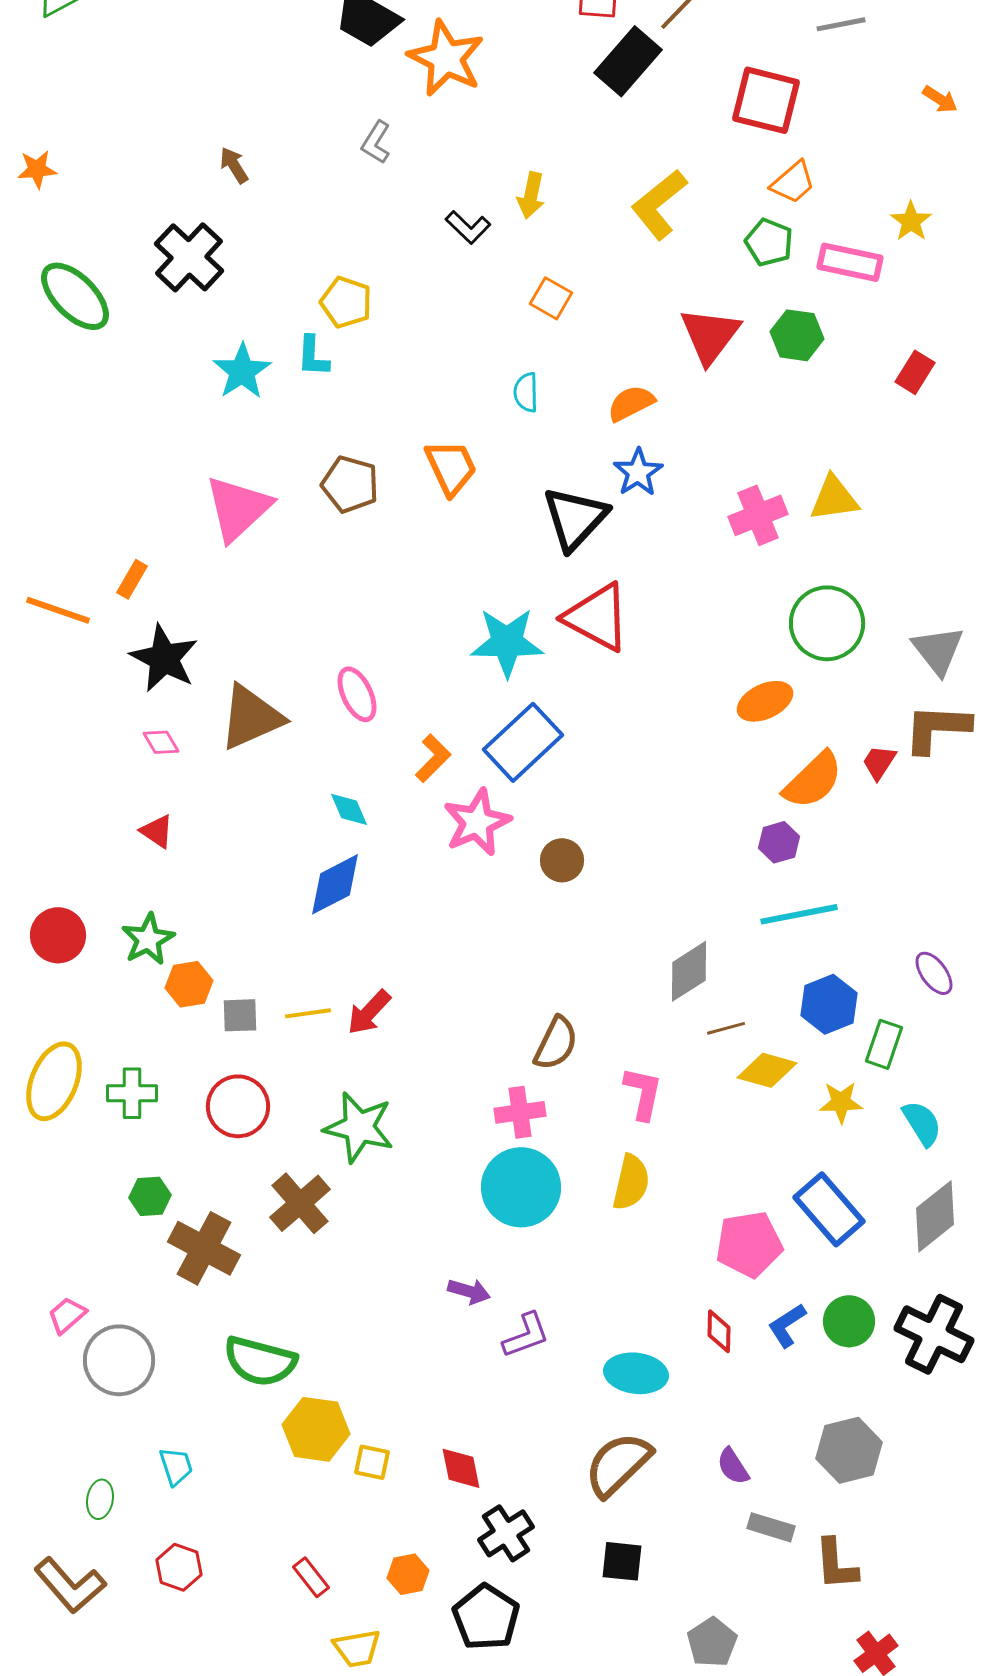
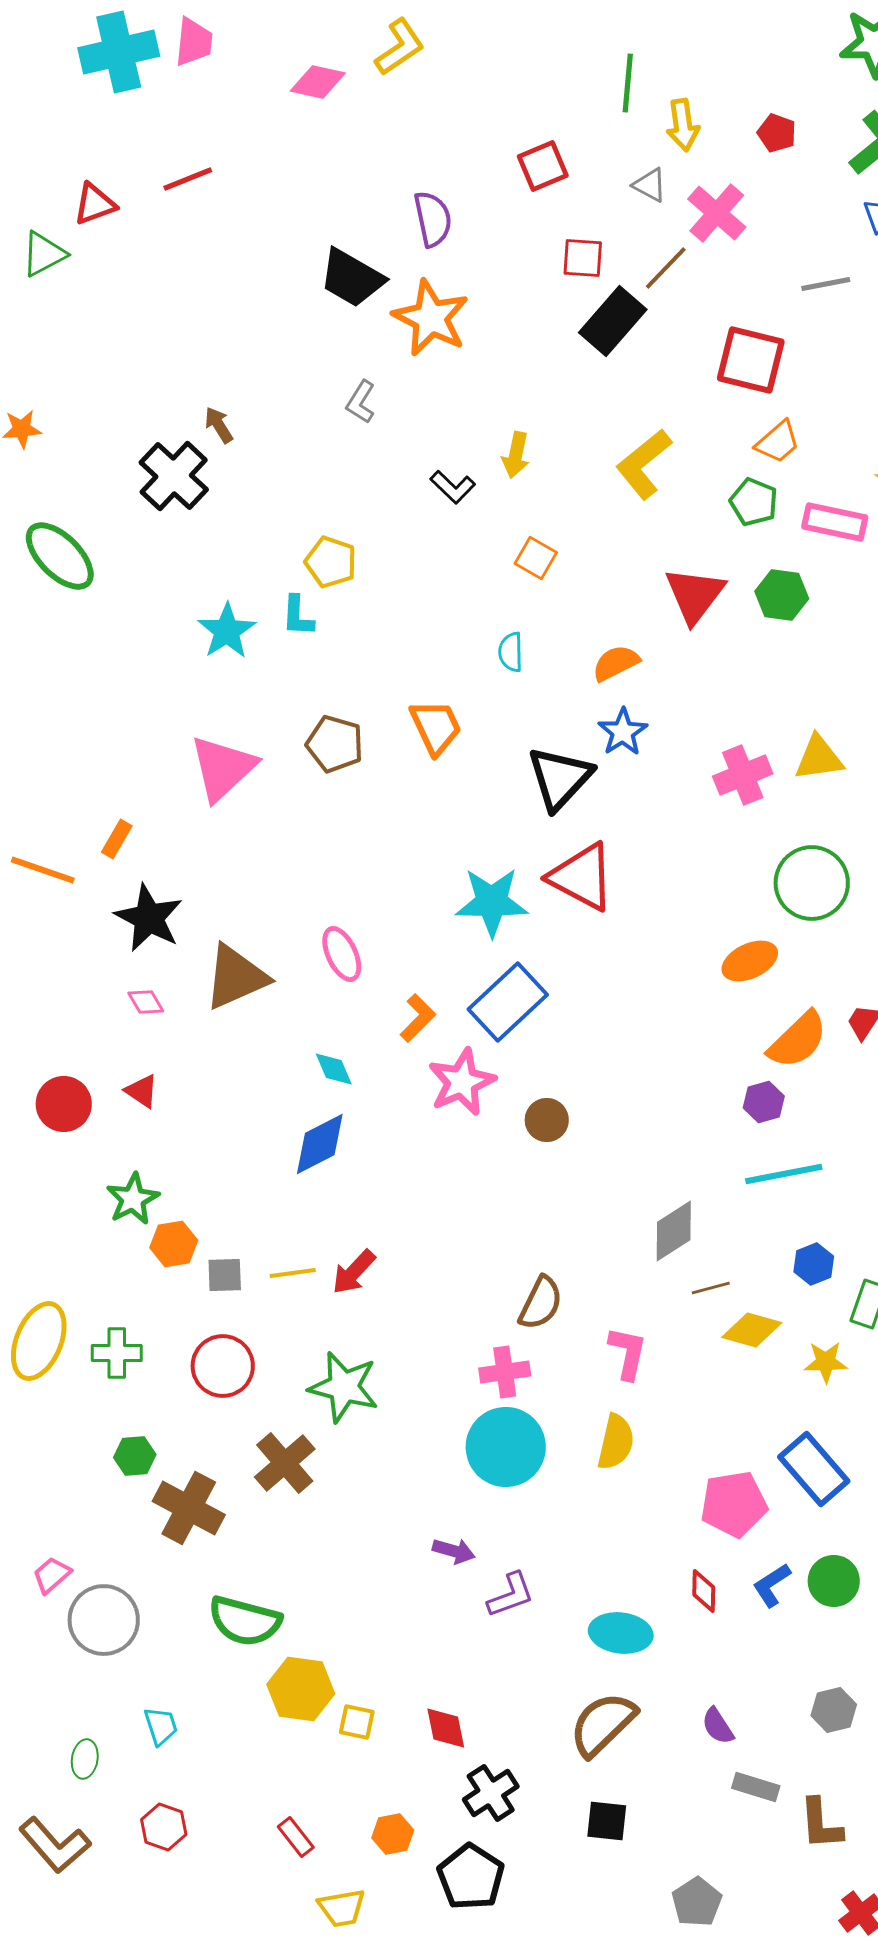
black cross: (189, 257) -> (174, 476), moved
red circle: (58, 935) -> (64, 1104), moved
blue hexagon: (829, 1004) -> (814, 1264), size x0.7
gray hexagon: (849, 1450) -> (834, 1710), size x0.7

